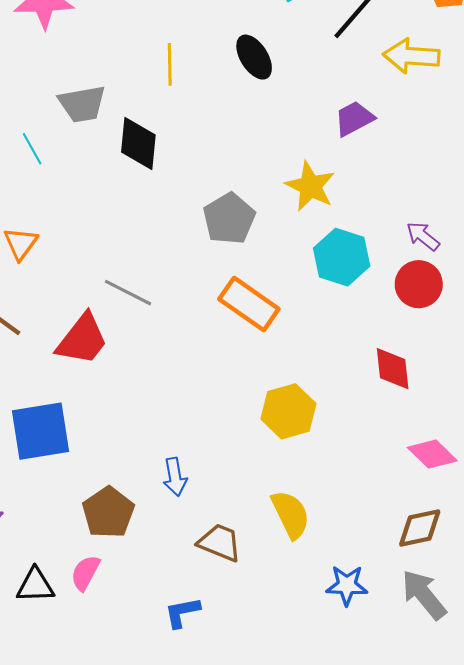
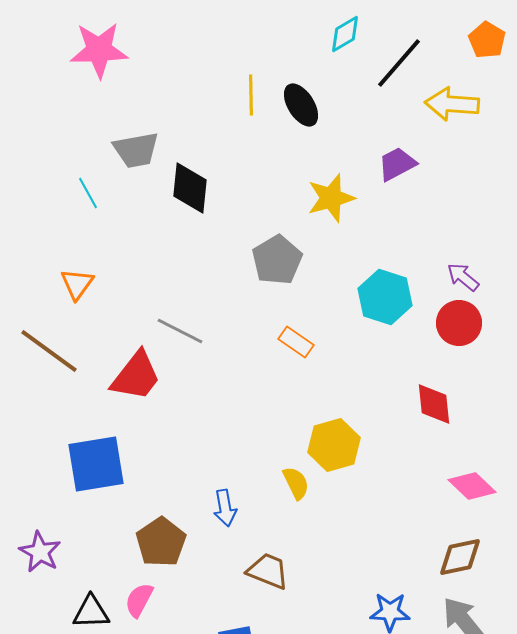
yellow line: (170, 64) -> (251, 95), moved
yellow star: (310, 186) -> (331, 198), moved, turned 30
orange rectangle: (249, 304) -> (296, 342), size x0.6
yellow semicircle: (291, 514) -> (296, 483), moved, size x0.7

